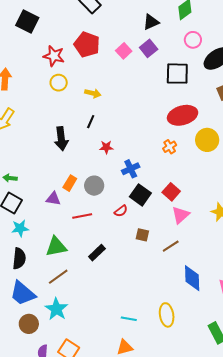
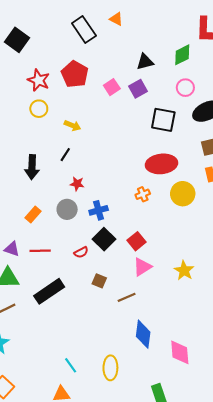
gray circle: (94, 186) -> (67, 209), moved
purple triangle: (53, 199) -> (12, 249), moved
black rectangle: (97, 253) -> (49, 291), size x1.6
cyan line: (129, 319) -> (71, 365), turned 35

